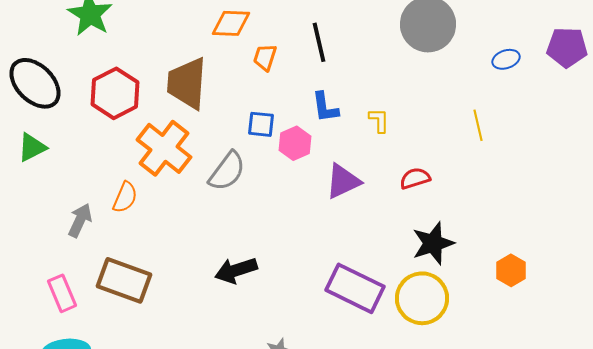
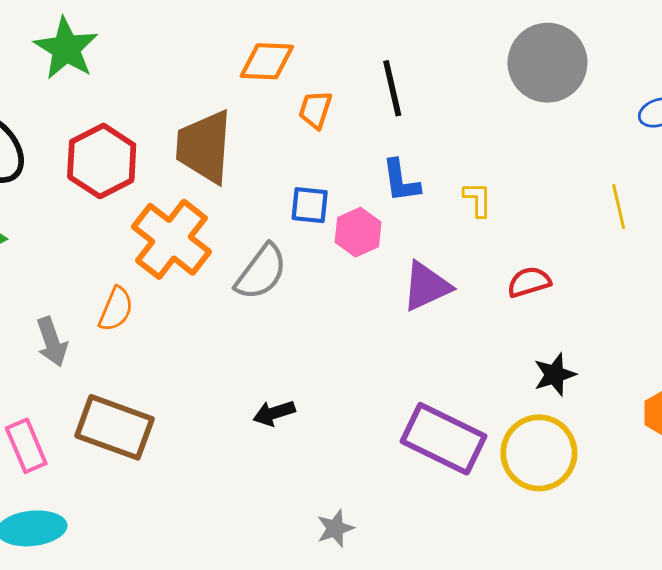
gray arrow: (80, 220) -> (52, 342), turned 136
black star: (433, 243) -> (555, 375), size x0.7
black arrow: (236, 270) -> (274, 413), size x0.7

